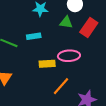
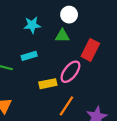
red rectangle: (89, 28) -> (90, 50), moved
pink ellipse: (69, 56) -> (70, 72), turned -40

